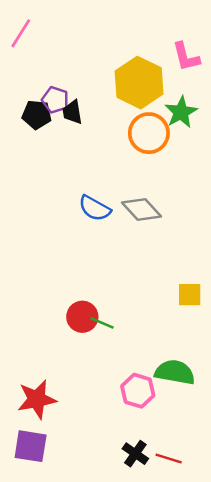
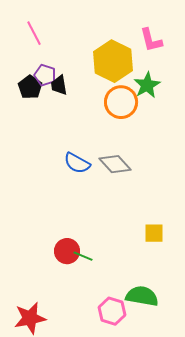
pink line: (21, 33) -> (34, 33), moved, turned -60
black pentagon: (37, 115) -> (30, 87), turned 30

